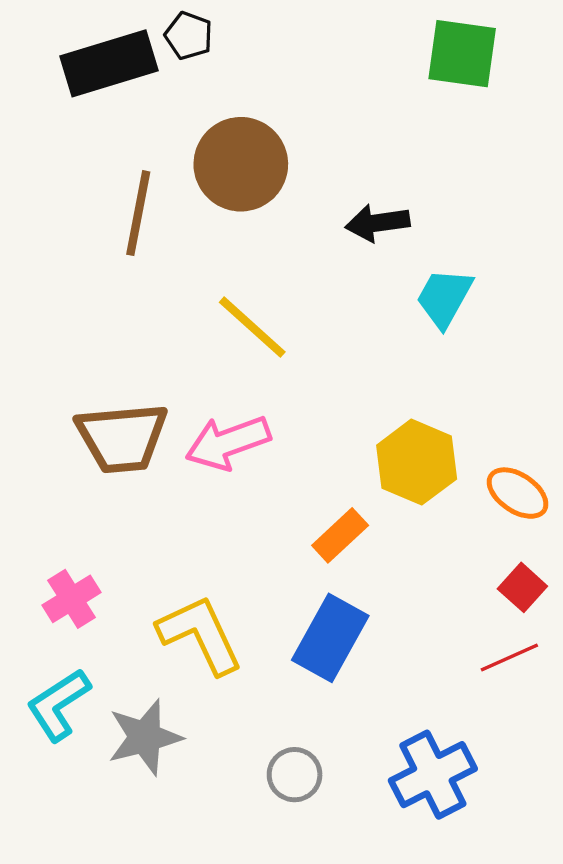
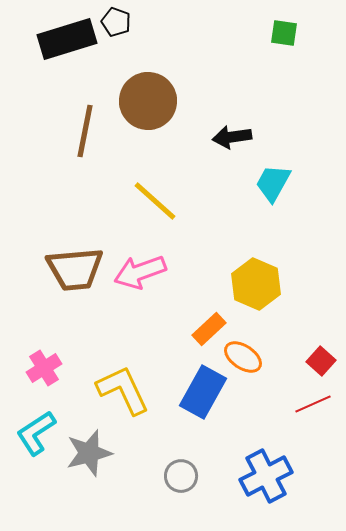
green square: (462, 54) -> (284, 33), size x0.6
orange ellipse: (518, 493) -> (243, 357), moved

